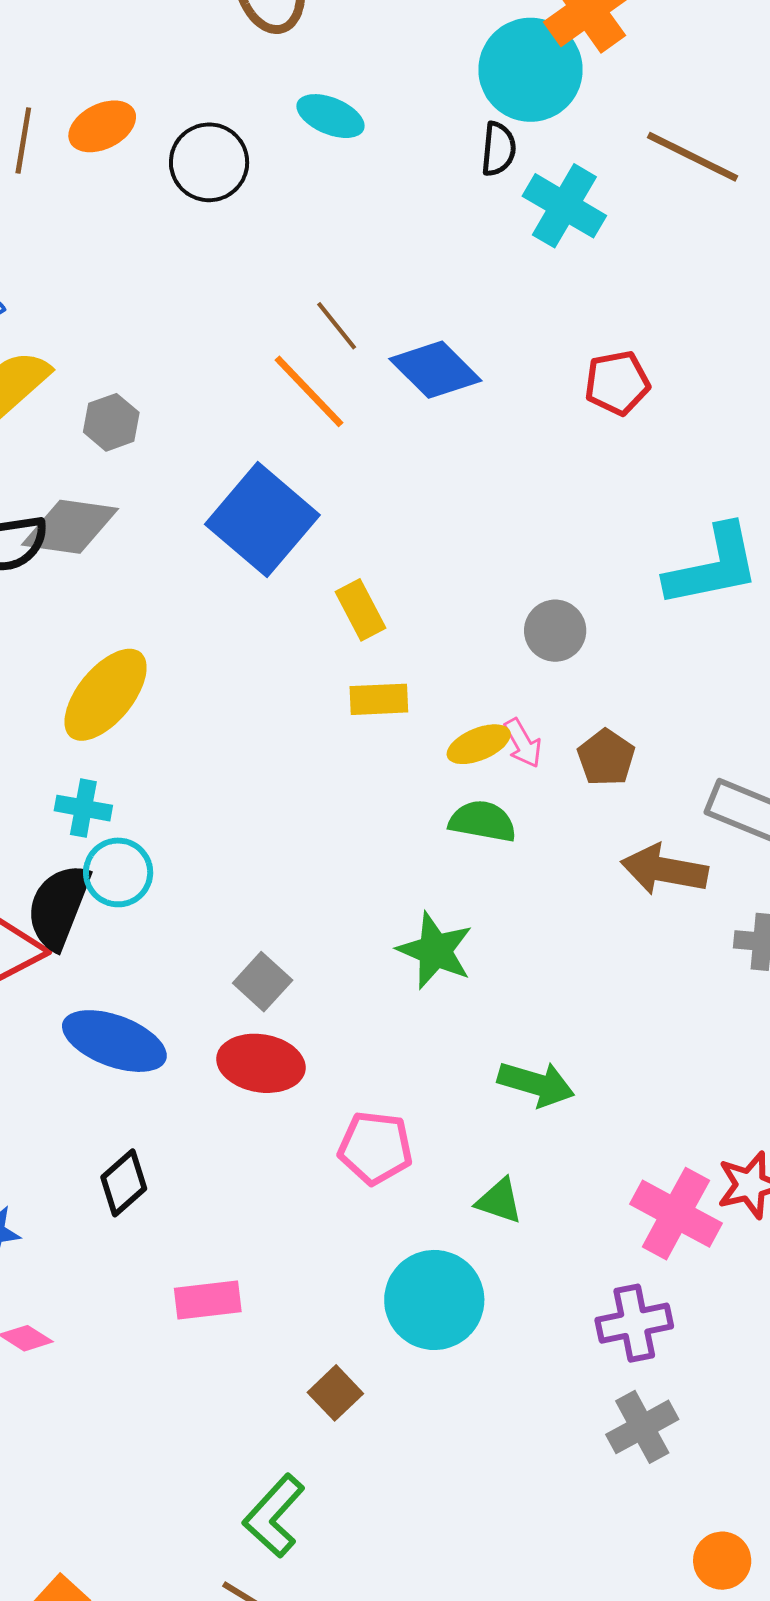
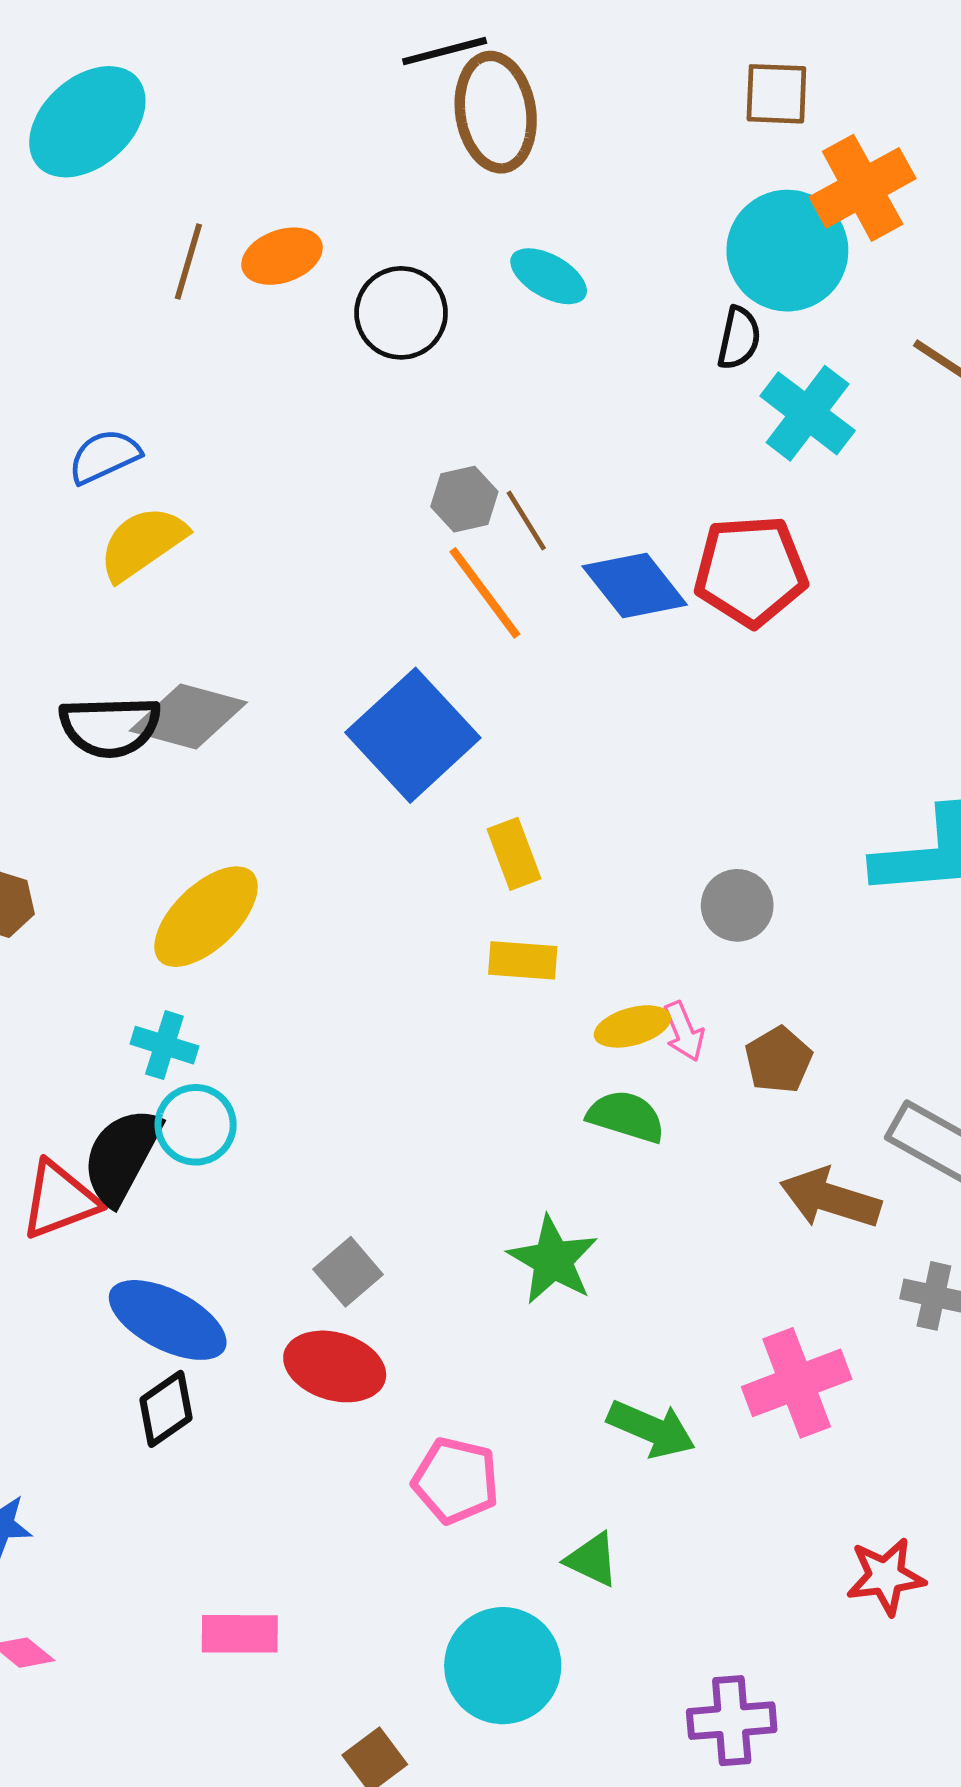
red pentagon: (617, 383) -> (751, 571), moved, size x1.5
gray hexagon: (111, 422) -> (464, 499), moved
black diamond: (124, 1183) -> (166, 1409), moved
pink cross: (676, 1214) -> (797, 1383), moved, turned 34

